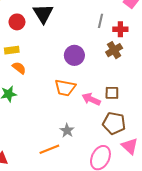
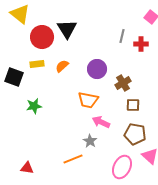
red circle: (17, 22) -> (42, 37), size x1.5
brown cross: (114, 50) -> (123, 83), moved
orange semicircle: (19, 68) -> (62, 66), moved, turned -80
pink arrow: (91, 99) -> (101, 122), moved

